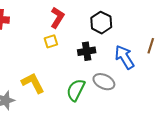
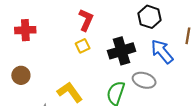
black hexagon: (101, 23) -> (149, 17), moved
black cross: (87, 51) -> (121, 51), size x1.4

